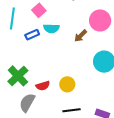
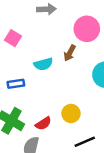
cyan semicircle: (51, 28) -> (43, 64), moved
blue rectangle: (32, 35) -> (16, 84), moved, turned 32

